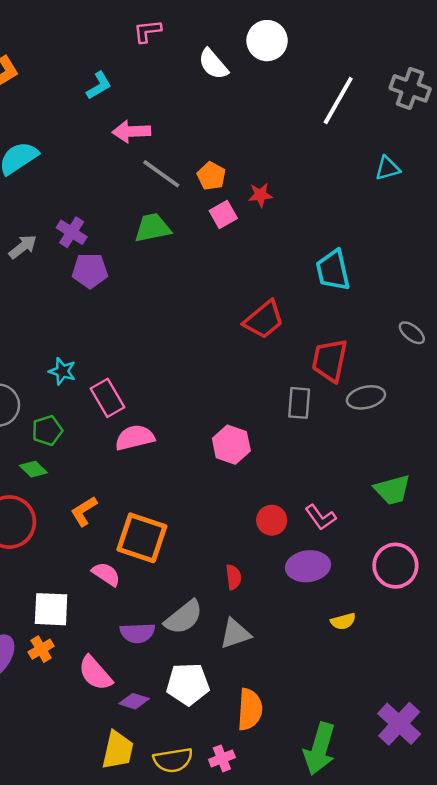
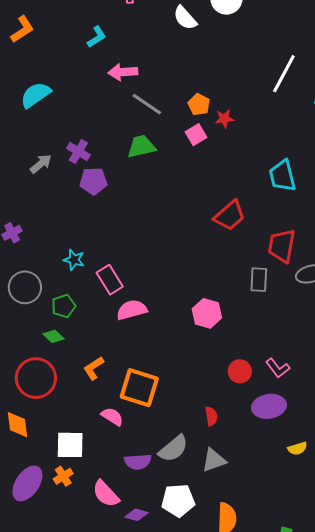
white line: (338, 101) -> (284, 74), moved
orange pentagon: (211, 176) -> (199, 105), moved

